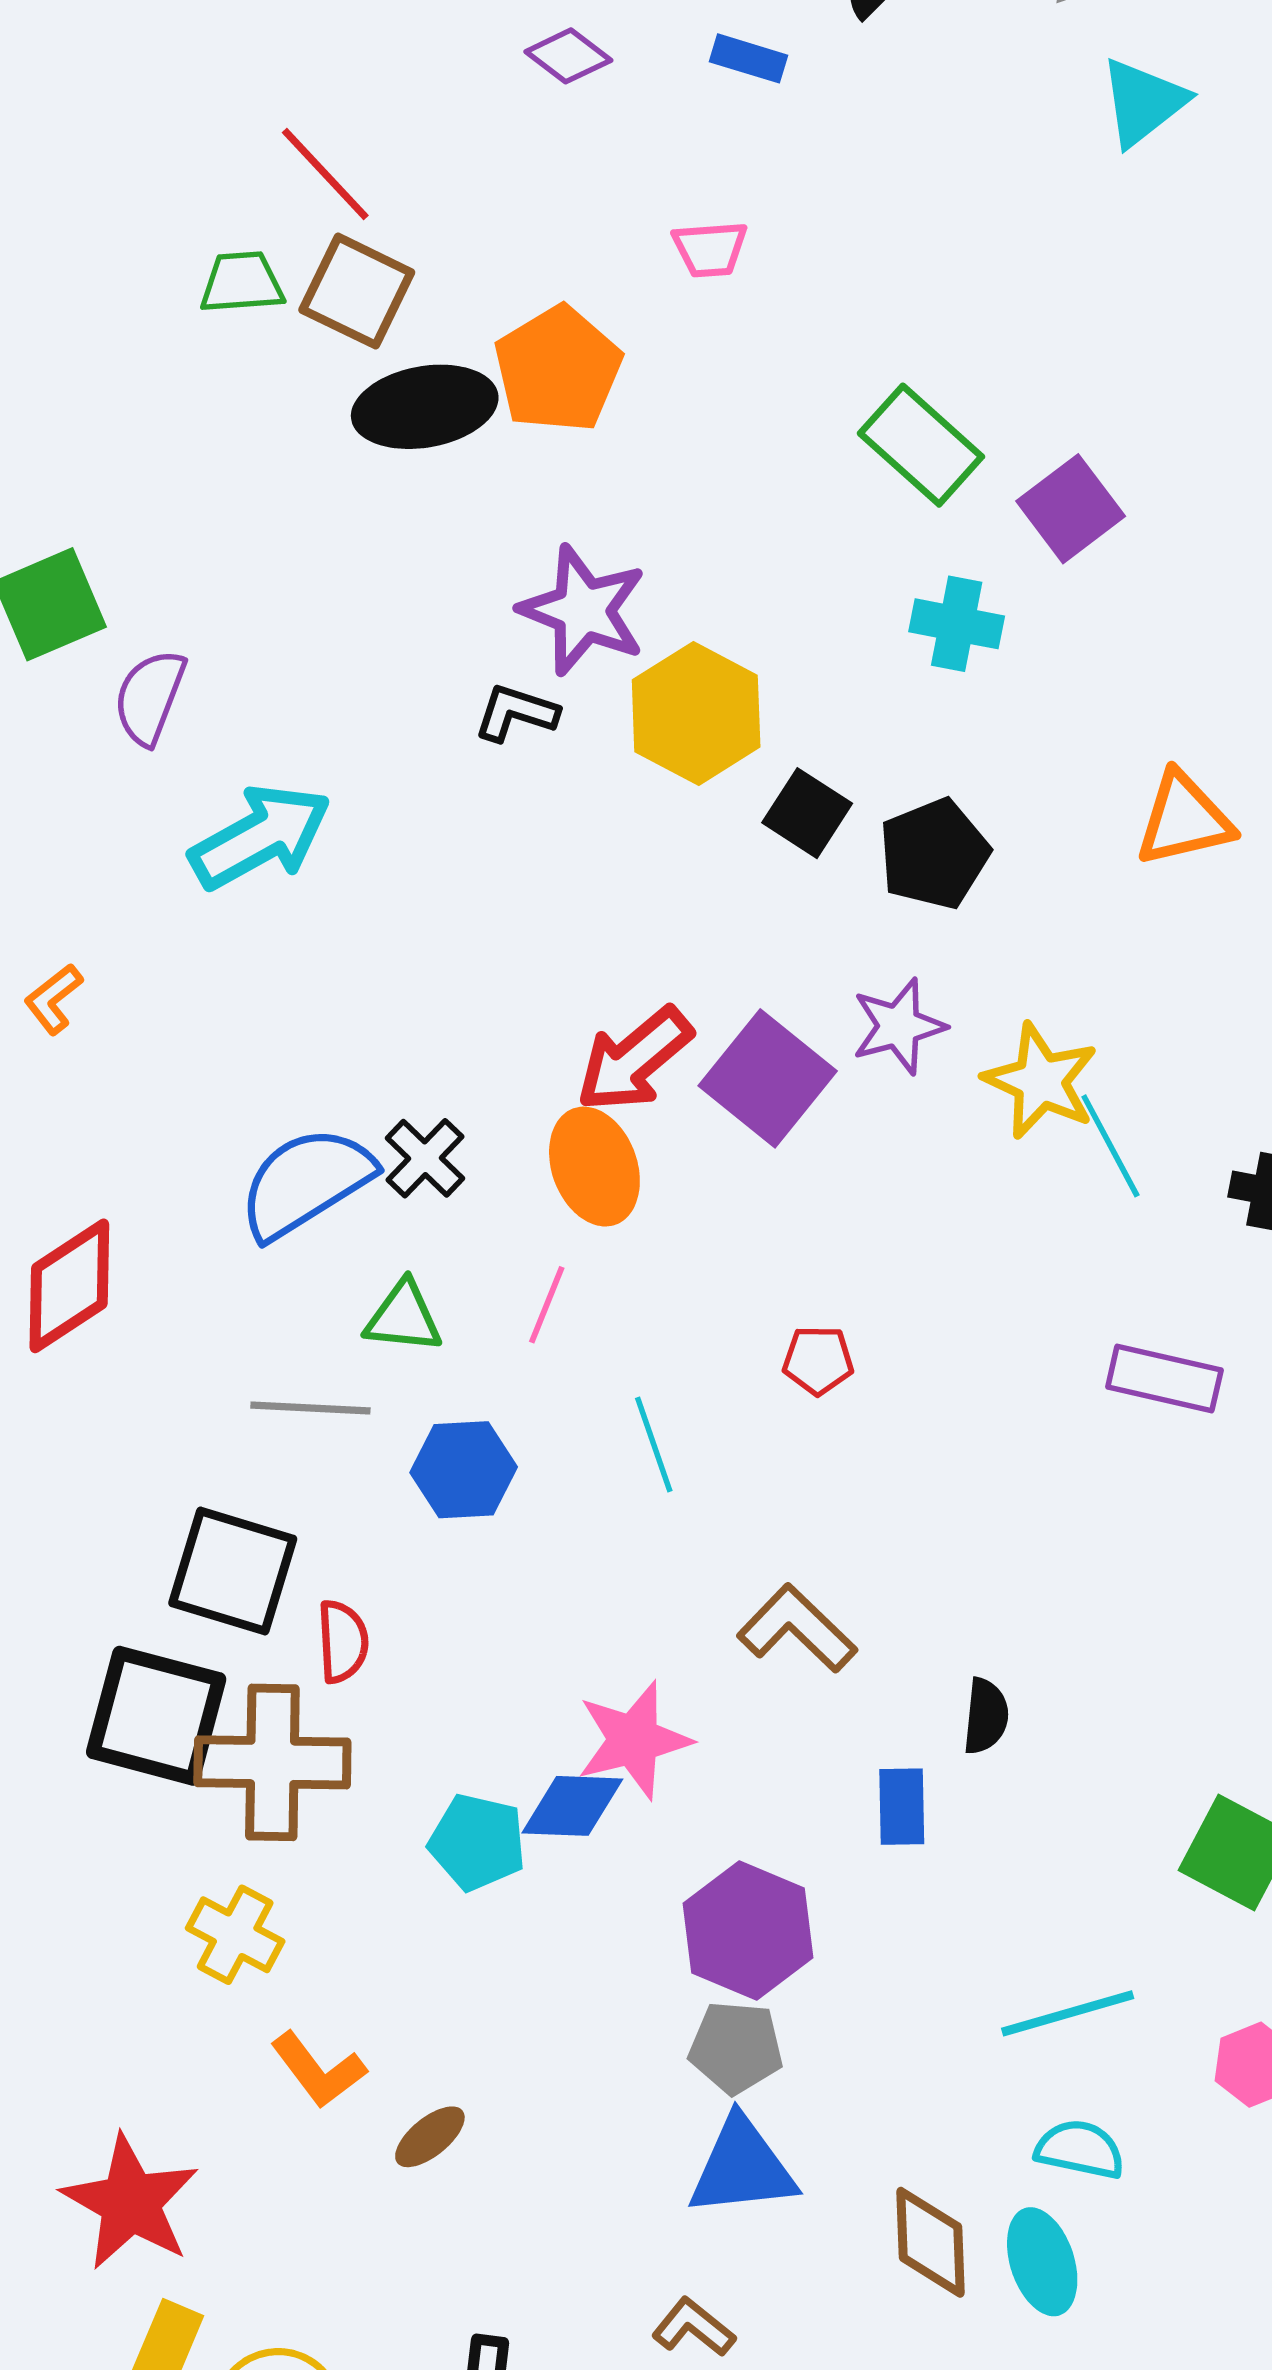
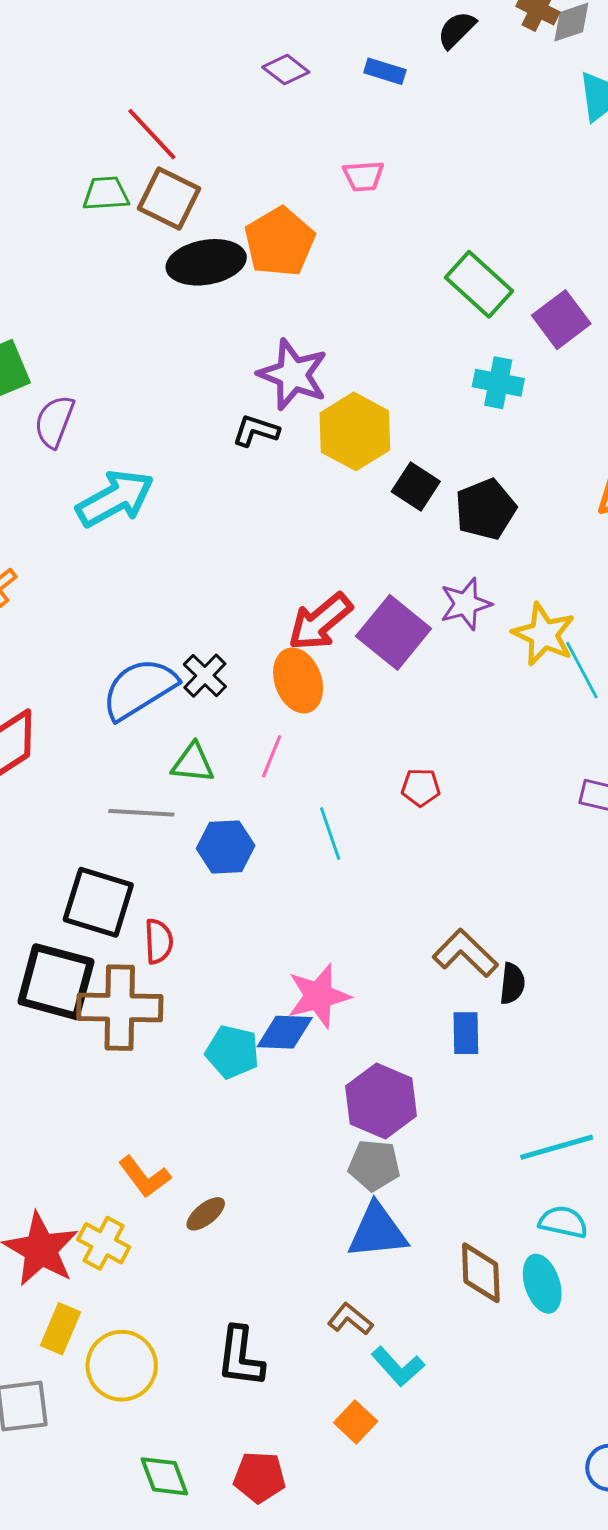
brown L-shape: (797, 1629) -> (465, 953), moved
yellow cross: (235, 1935) -> (104, 1243), moved

